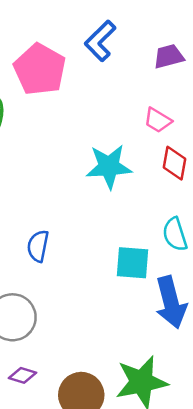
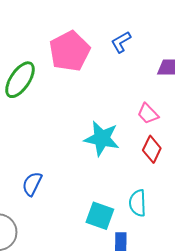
blue L-shape: (100, 41) -> (121, 42), size x0.7

